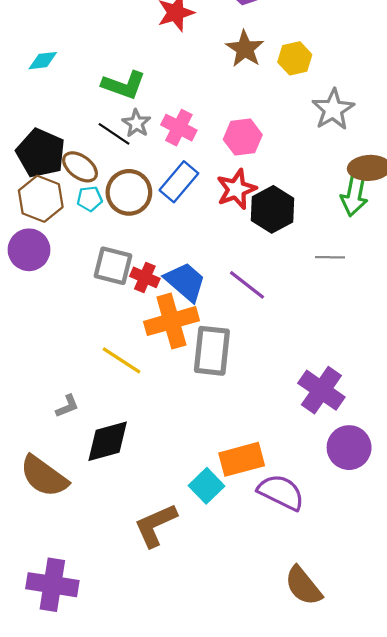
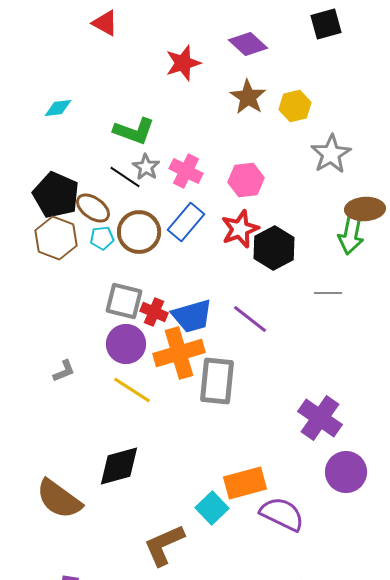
purple circle: (29, 250) -> (126, 344), moved
blue trapezoid: (185, 282) -> (192, 316), turned 123
gray L-shape: (67, 406) -> (64, 371), moved

